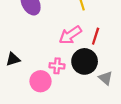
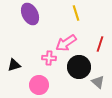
red line: (96, 36) -> (100, 44), moved
pink cross: (57, 66) -> (49, 58), moved

